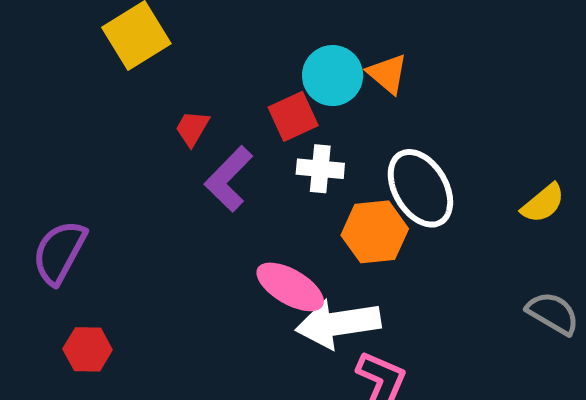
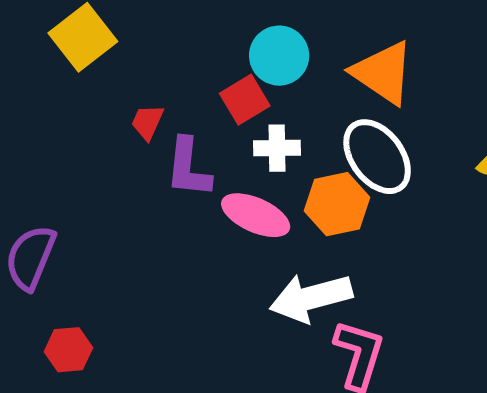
orange triangle: (387, 74) -> (383, 73), moved, size x1.6
purple L-shape: (229, 179) -> (188, 168), turned -32
pink ellipse: (290, 287) -> (256, 215), moved

